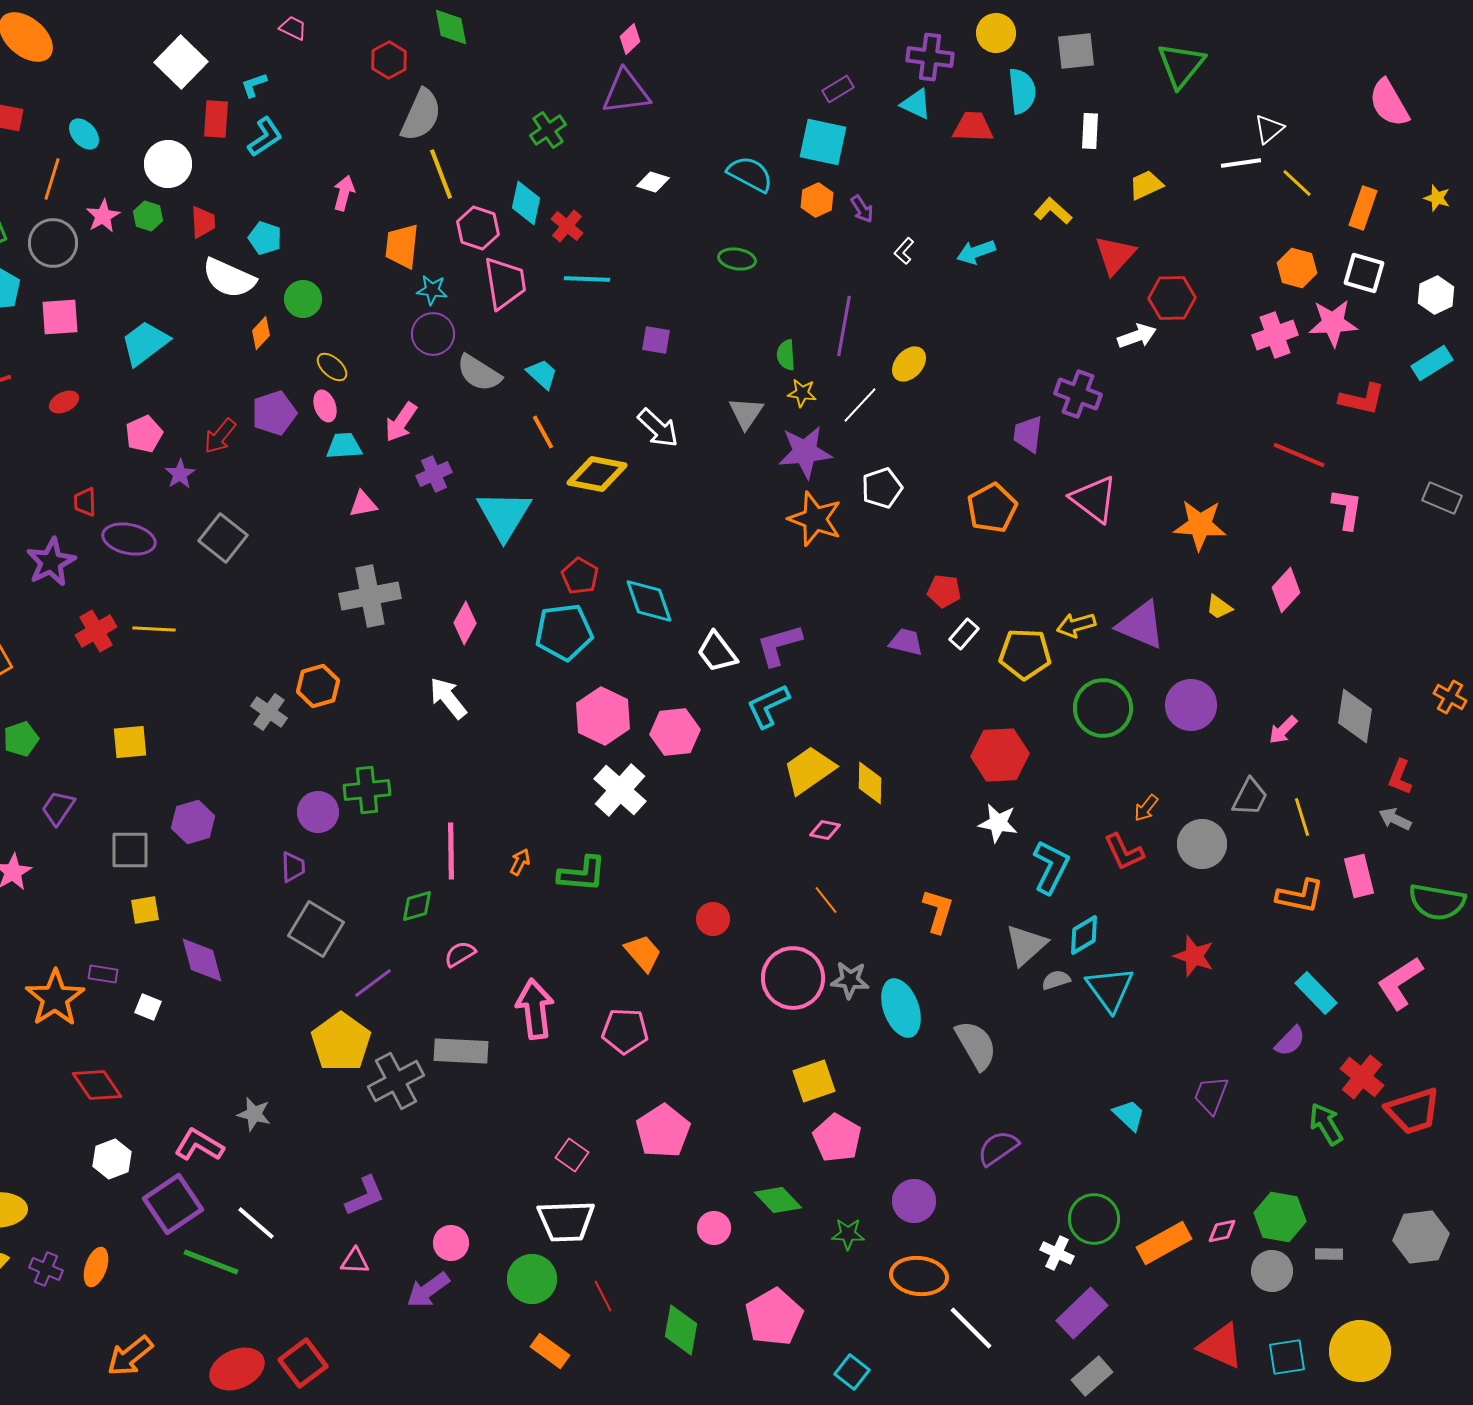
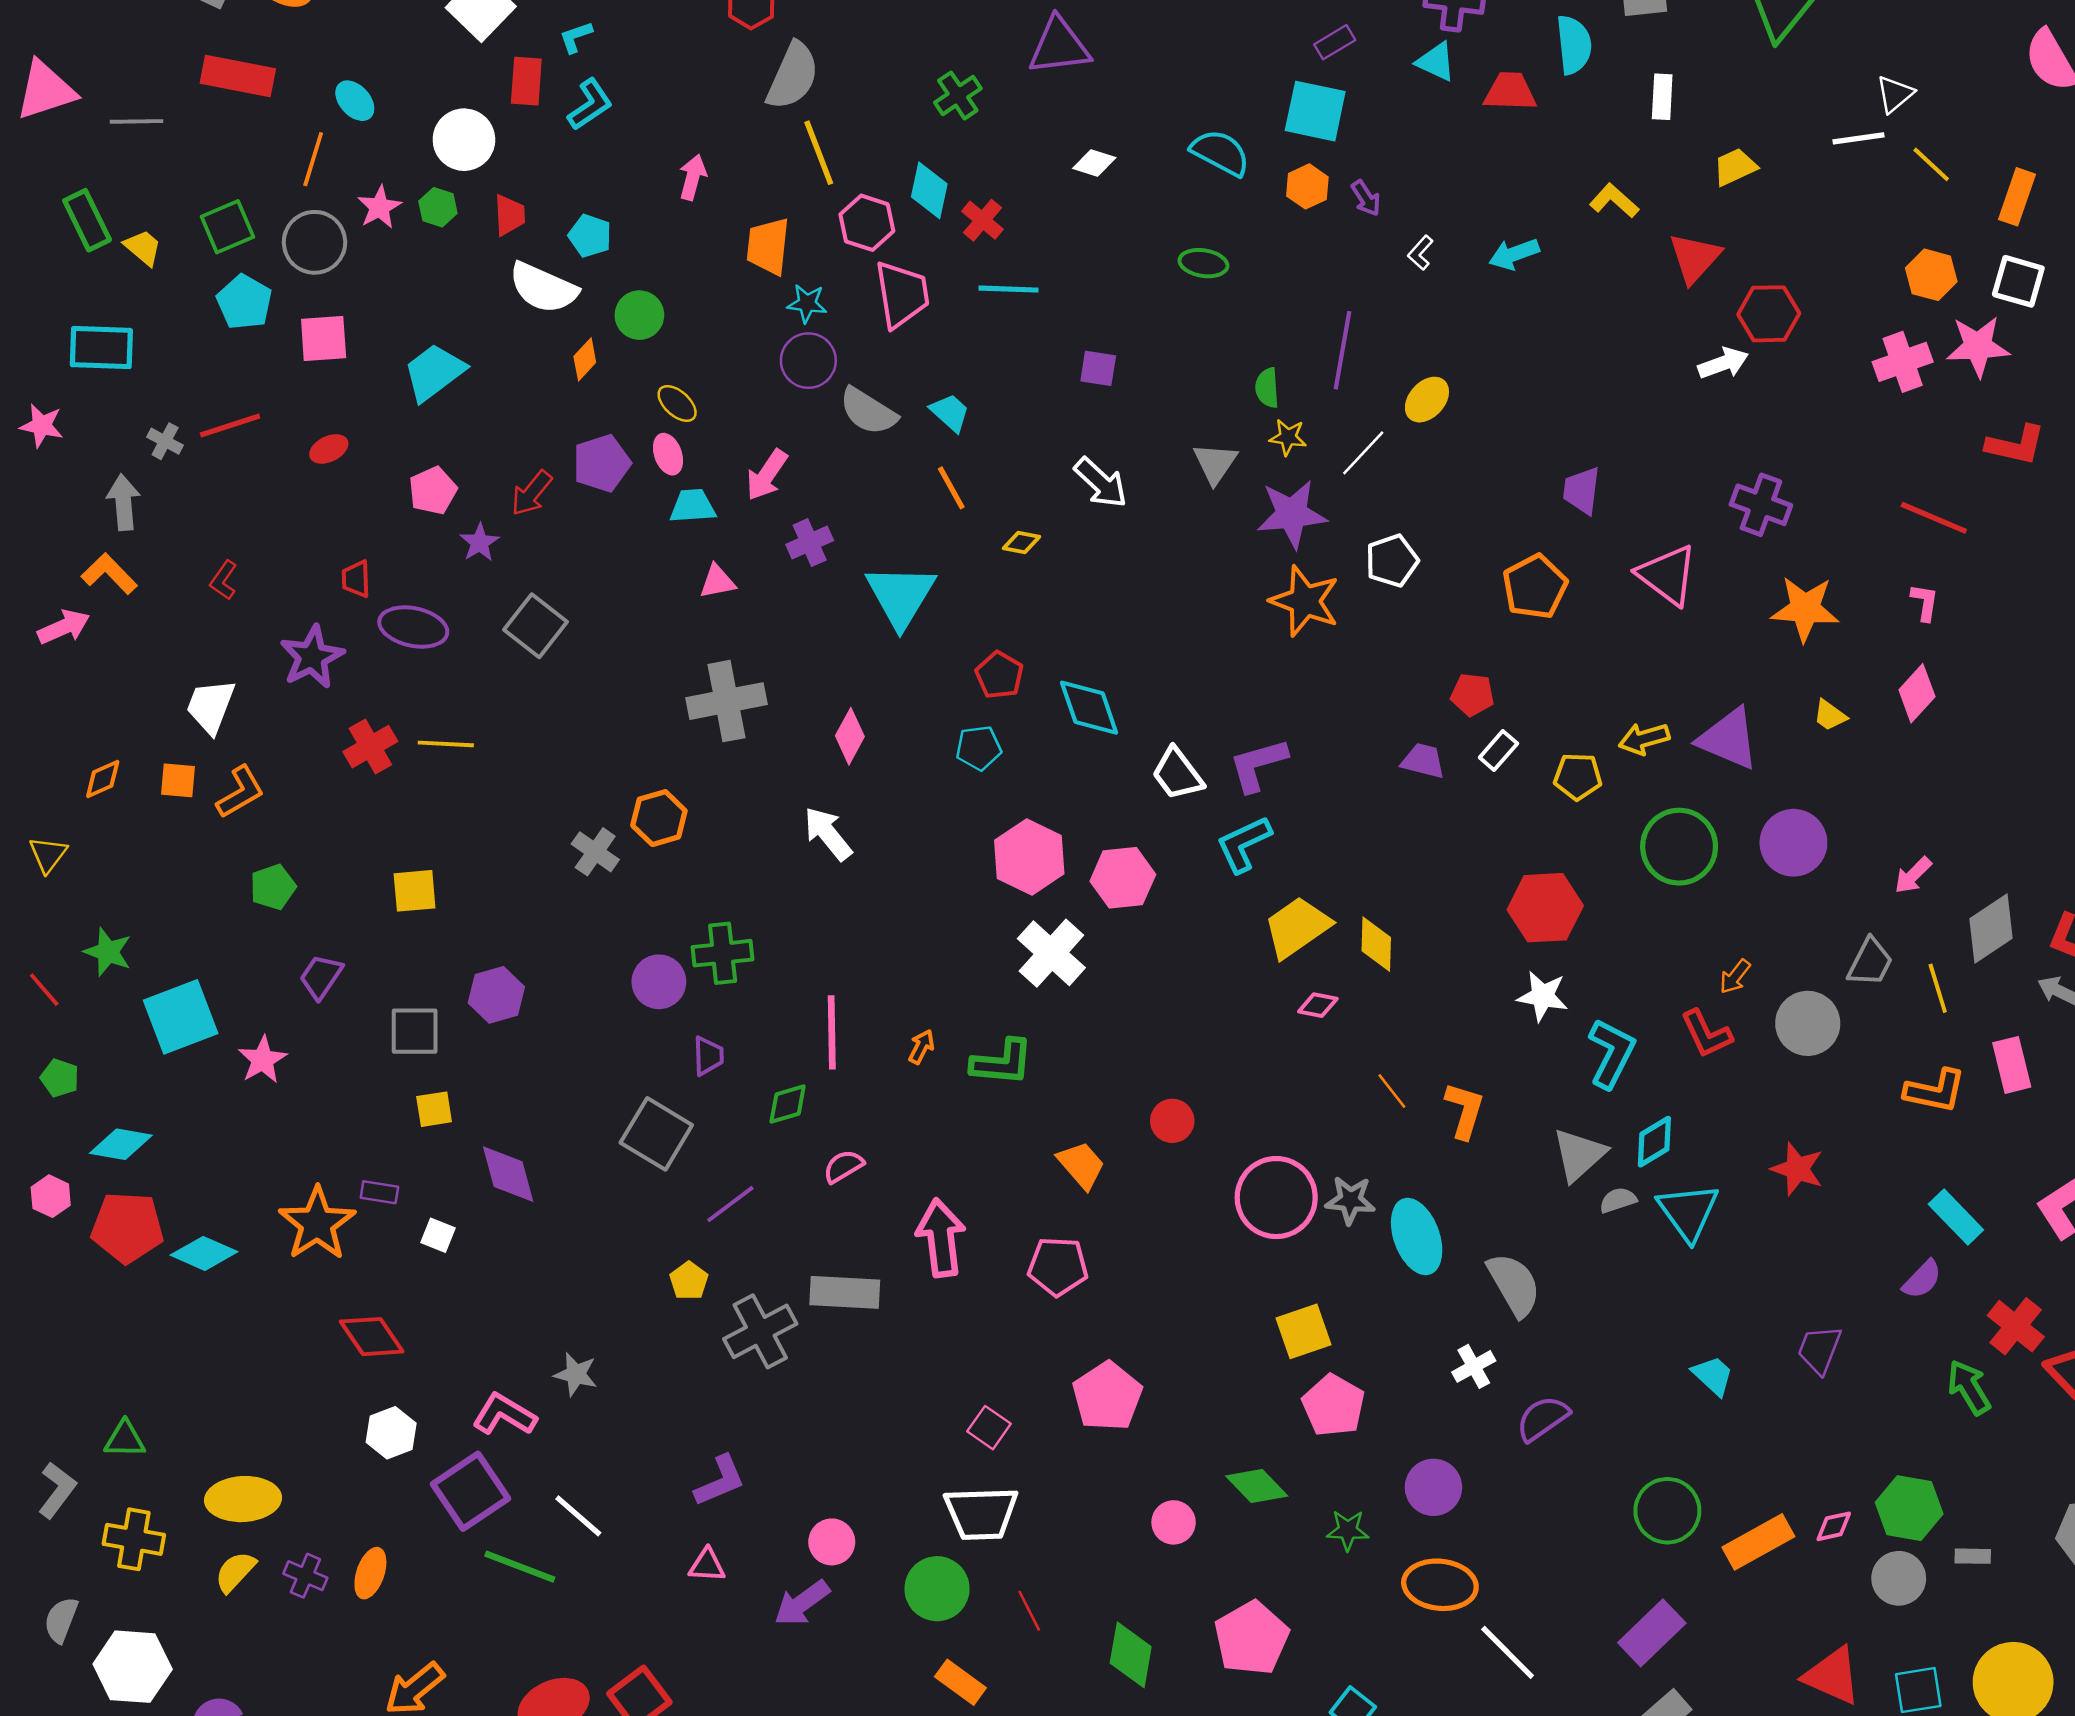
purple cross: (1078, 394) -> (1761, 505), moved
yellow diamond: (597, 474) -> (1021, 543), size x0.5
pink L-shape: (1347, 509) -> (1925, 602), moved, size x0.7
cyan pentagon: (564, 632) -> (979, 748), size x0.6
yellow pentagon: (1025, 654) -> (1578, 776), size x0.7
gray diamond: (1355, 716) -> (1991, 929), moved, turned 48
purple trapezoid: (293, 867) -> (708, 1056), moved
orange line: (826, 900) -> (1392, 1091), moved
yellow pentagon: (341, 1042) -> (689, 1281), size x0.5
white cross: (1057, 1253) -> (1474, 1366), moved, turned 36

